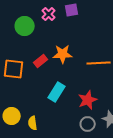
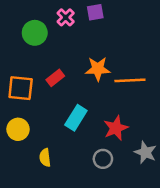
orange star: (63, 54) -> (98, 69), moved
yellow circle: (12, 116) -> (18, 129), moved
gray circle: (88, 124) -> (103, 159), moved

